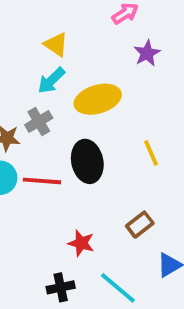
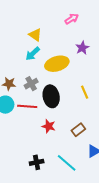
purple star: (147, 53) -> (82, 48), moved
gray cross: (39, 121) -> (31, 84), moved
red star: (81, 243) -> (49, 126), moved

